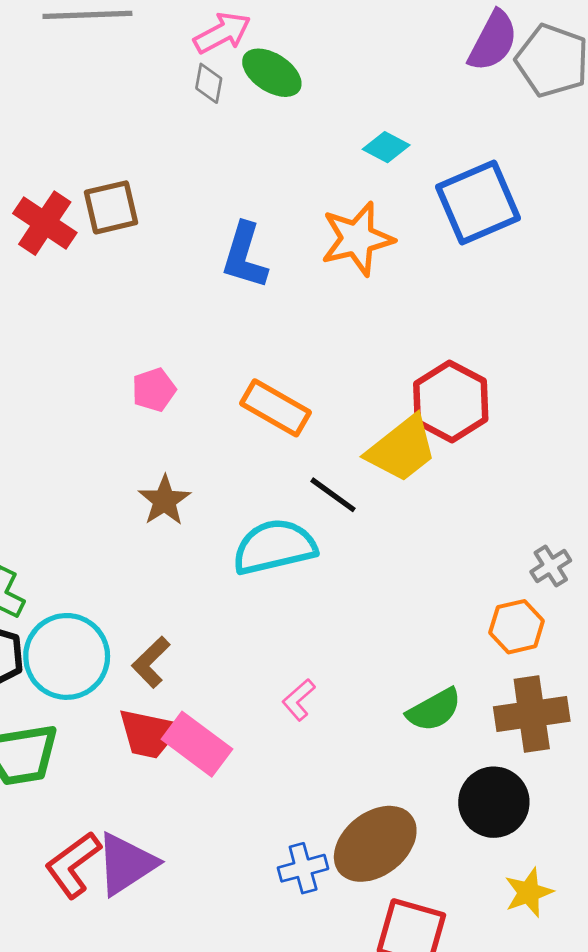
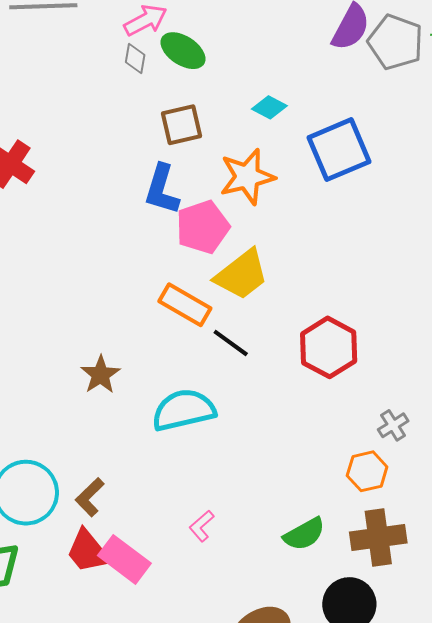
brown square: (111, 207) -> (182, 125), moved
pink pentagon: (154, 390) -> (203, 227), moved, size x1.6
red hexagon: (451, 401) -> (329, 347), moved
yellow trapezoid: (402, 449) -> (242, 275), moved
black line: (333, 495) -> (231, 343), moved
red trapezoid: (149, 733) -> (88, 551), turned 39

